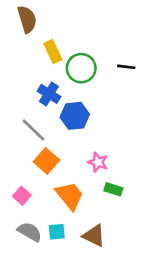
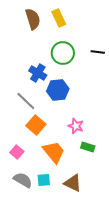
brown semicircle: (27, 19) -> (33, 19), moved
yellow rectangle: (53, 51) -> (59, 18), moved

